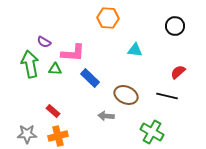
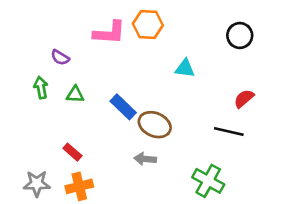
pink L-shape: (73, 53) -> (109, 33), moved
green arrow: (30, 64) -> (41, 88), size x0.6
brown ellipse: (126, 95) -> (155, 125), moved

